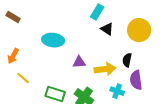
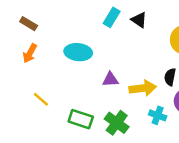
cyan rectangle: (97, 12) -> (112, 17), moved
black triangle: (107, 29) -> (139, 20), moved
orange arrow: (13, 56) -> (30, 53), moved

